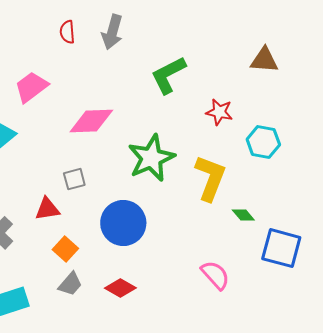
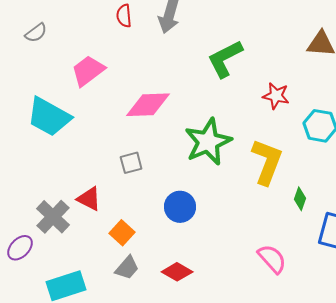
red triangle: (47, 209) -> (89, 199), moved, turned 36
green diamond: (243, 215) -> (300, 199), turned 60
blue circle: (123, 223) -> (180, 207), size x0.7

